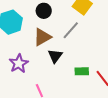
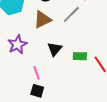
black triangle: (55, 56) -> (55, 49), moved

